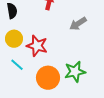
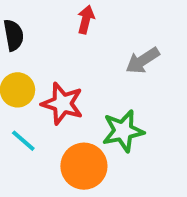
green star: (75, 72) -> (123, 131), moved

